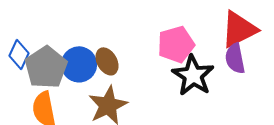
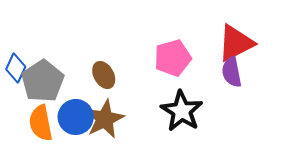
blue circle: (79, 64) -> (76, 117), moved
black star: (193, 75) -> (182, 111), moved

